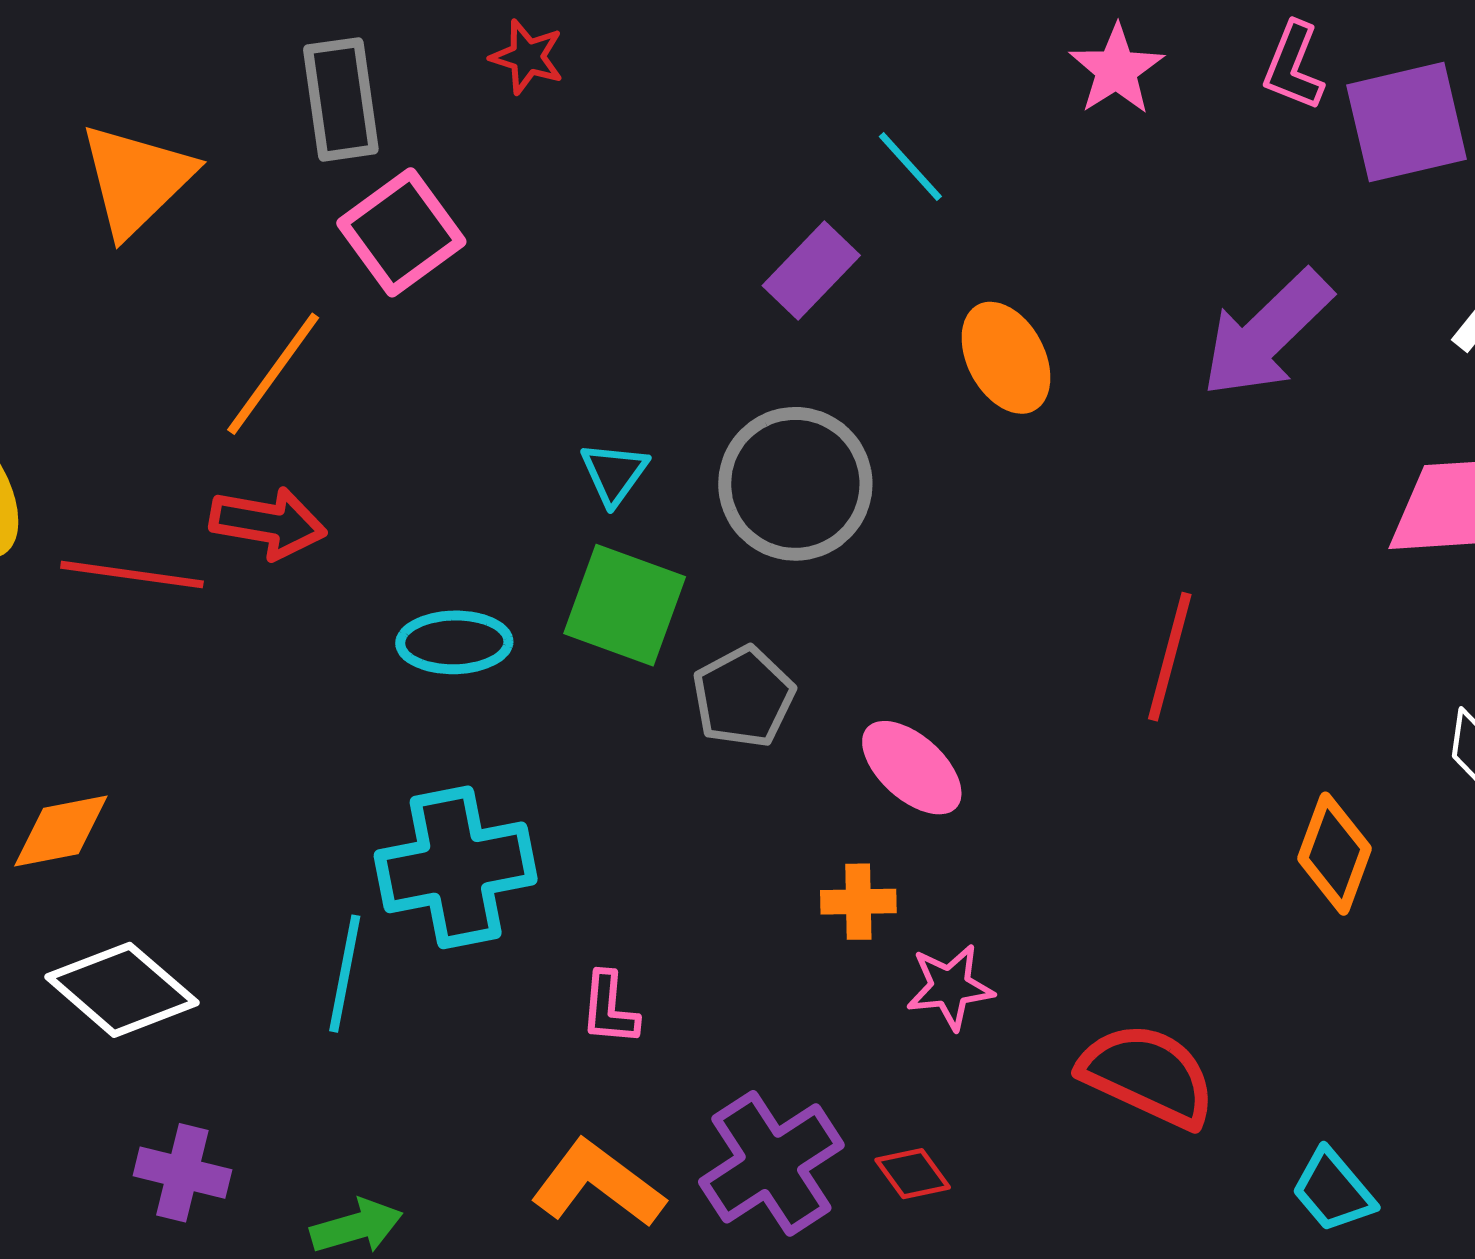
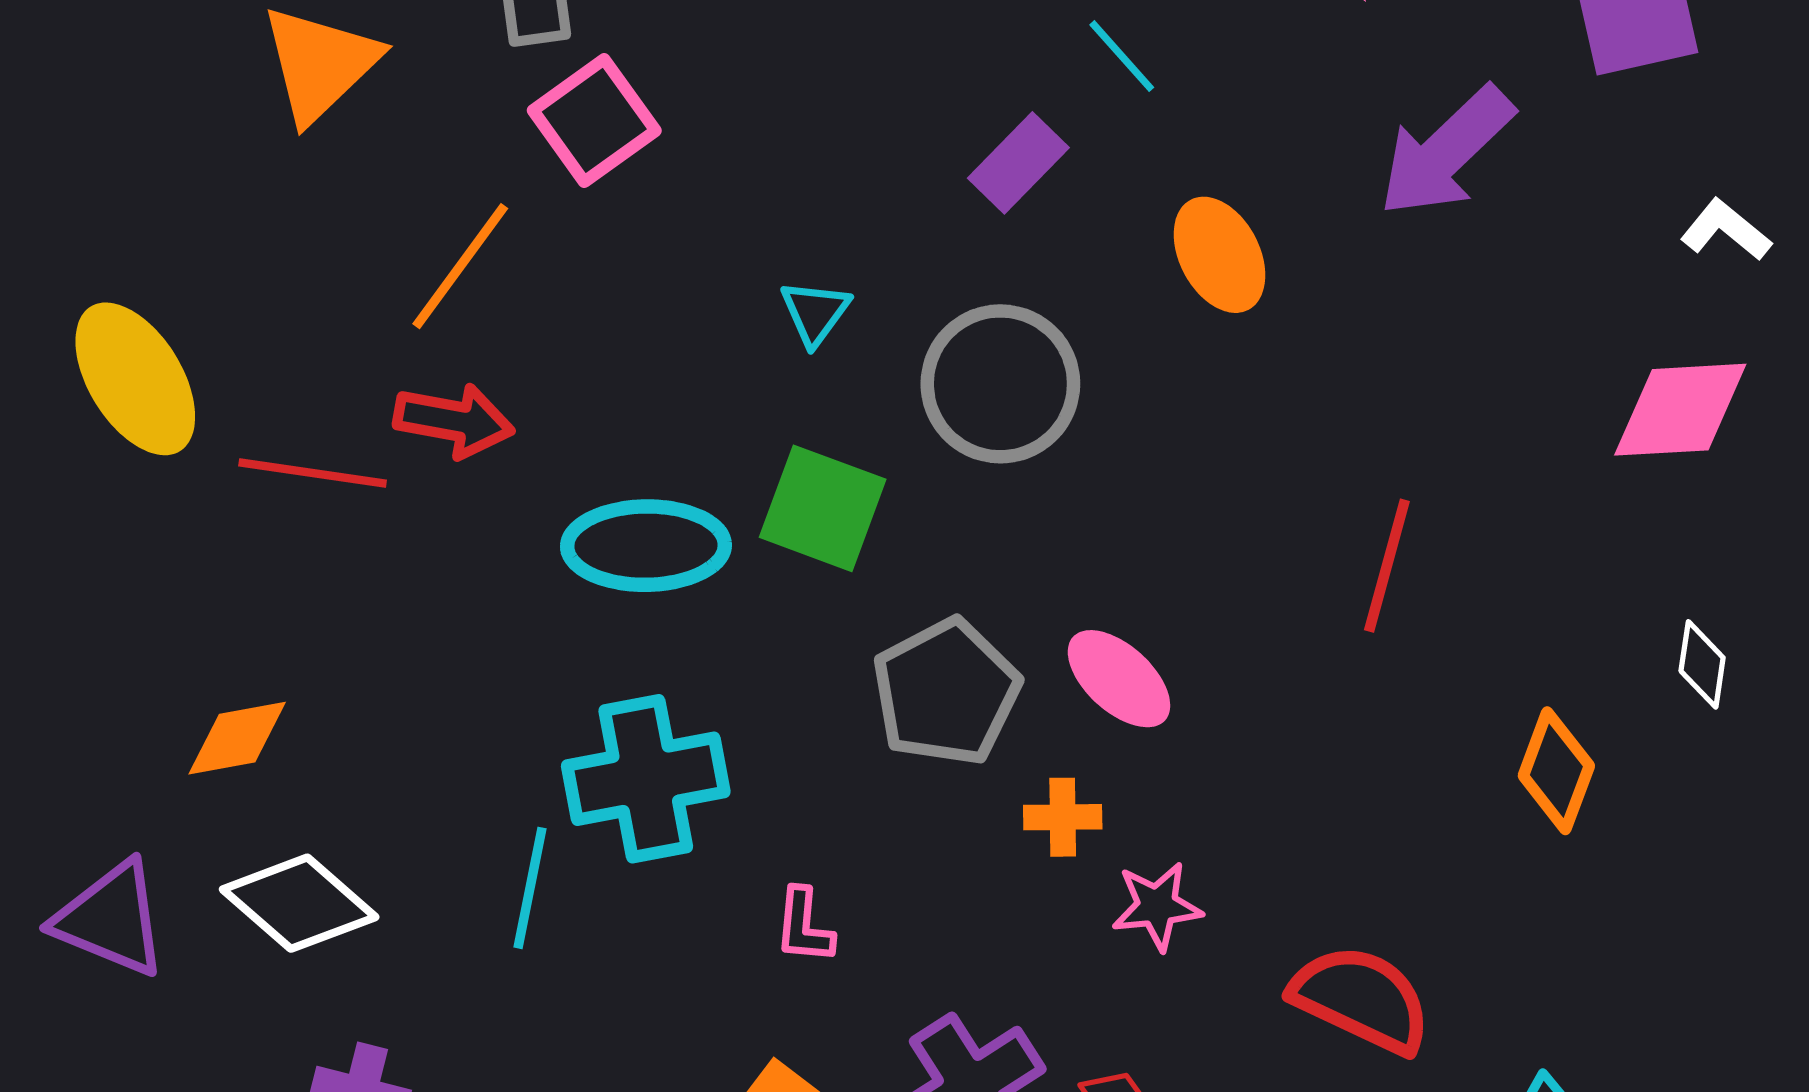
purple arrow: (1267, 334) -> (1446, 152), moved
cyan triangle: (614, 473) -> (815, 313), moved
cyan ellipse: (454, 642) -> (646, 546), size x1.4
gray pentagon: (743, 697) -> (946, 692), moved, size x1.4

